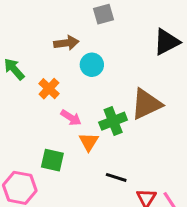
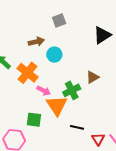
orange cross: (49, 89) -> (28, 73), size x1.5
brown triangle: (146, 104) -> (93, 77), size x0.6
orange triangle: (89, 142) -> (57, 106), size x1.6

